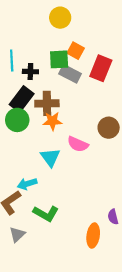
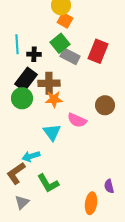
orange square: (76, 51) -> (65, 20), moved
green square: (59, 59) -> (60, 43), turned -36
green L-shape: (46, 213) -> (48, 183), turned 30

